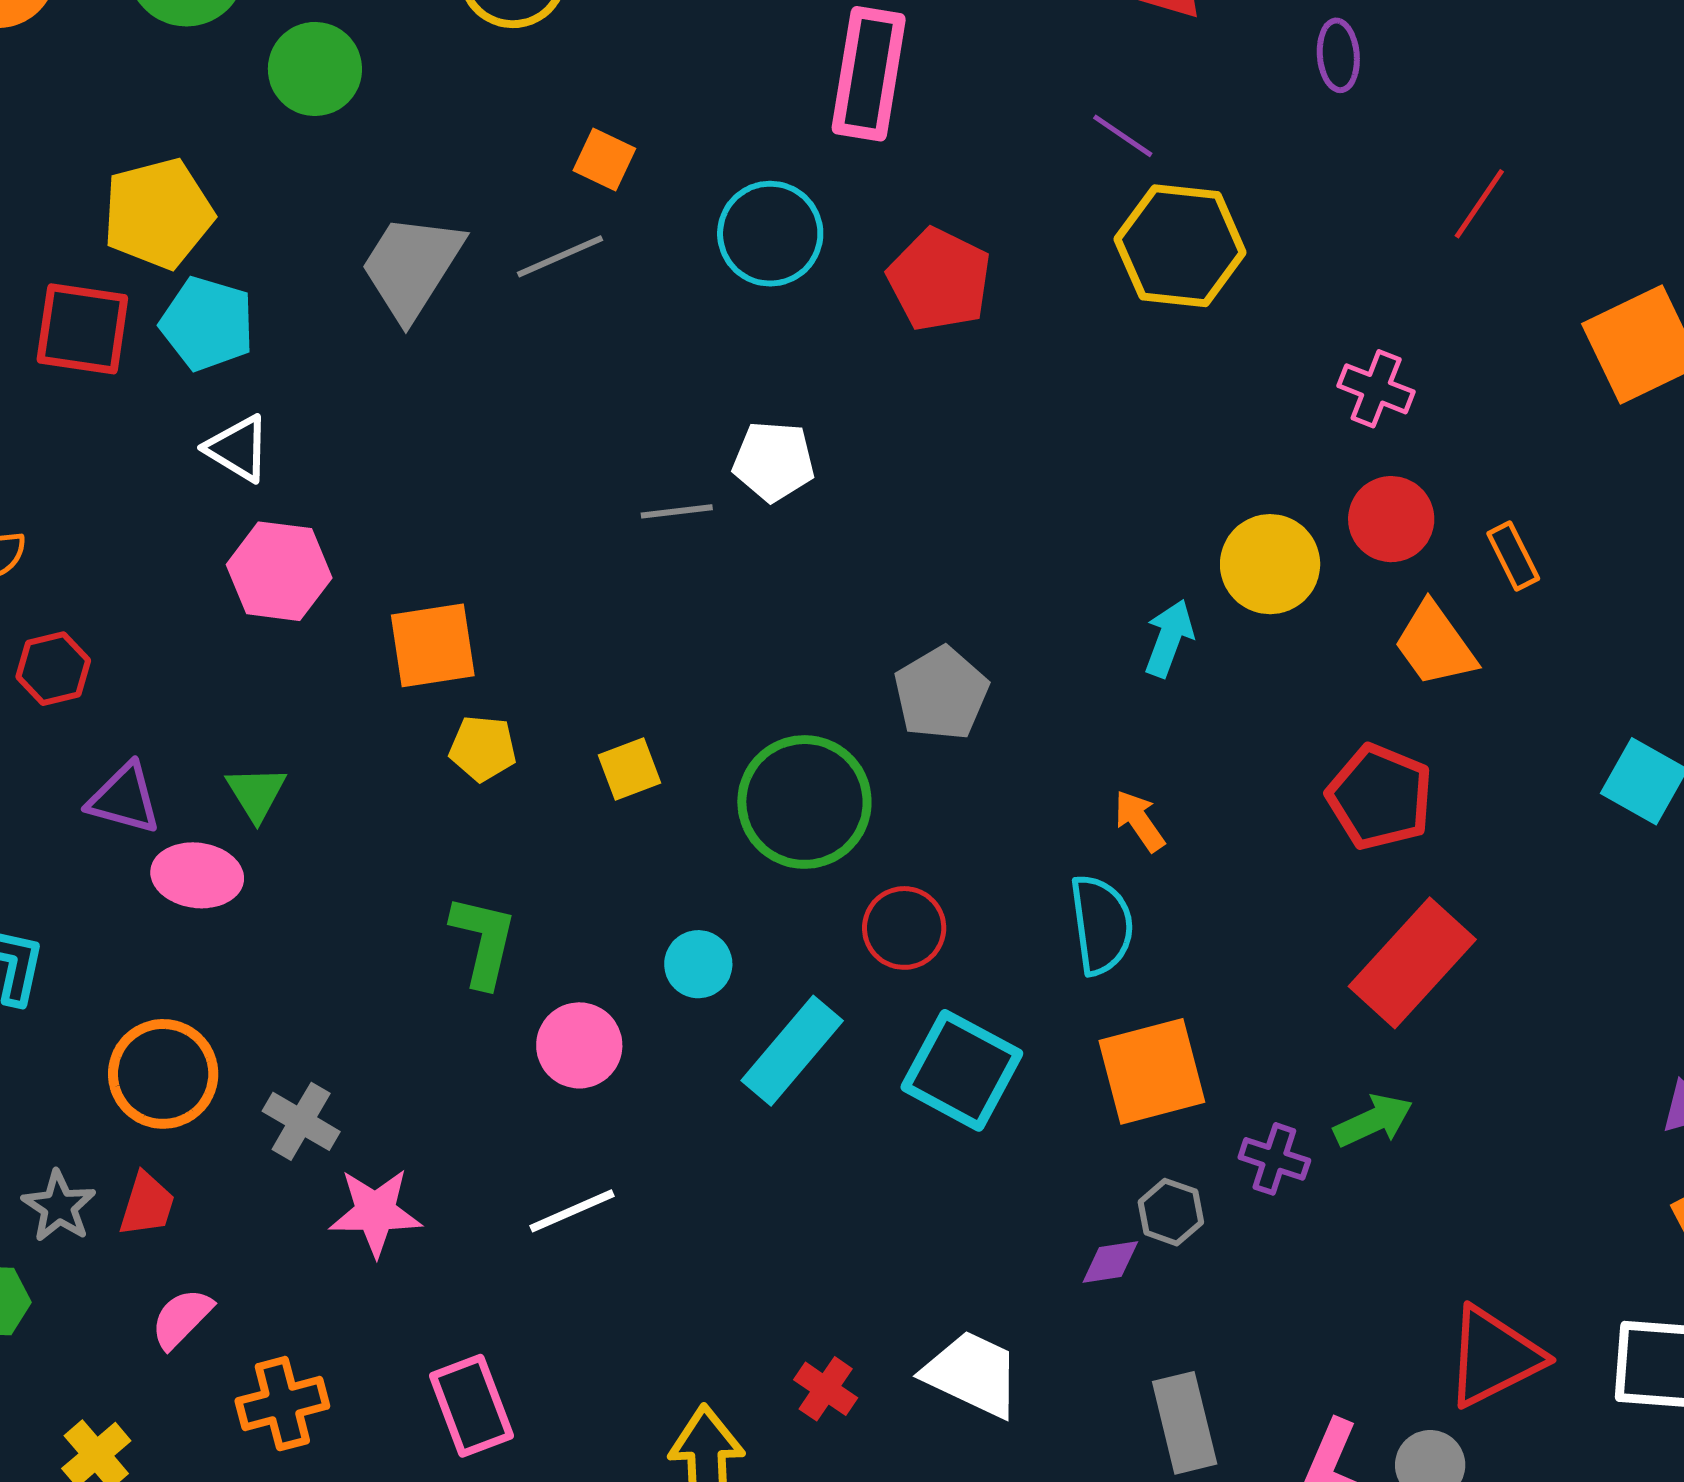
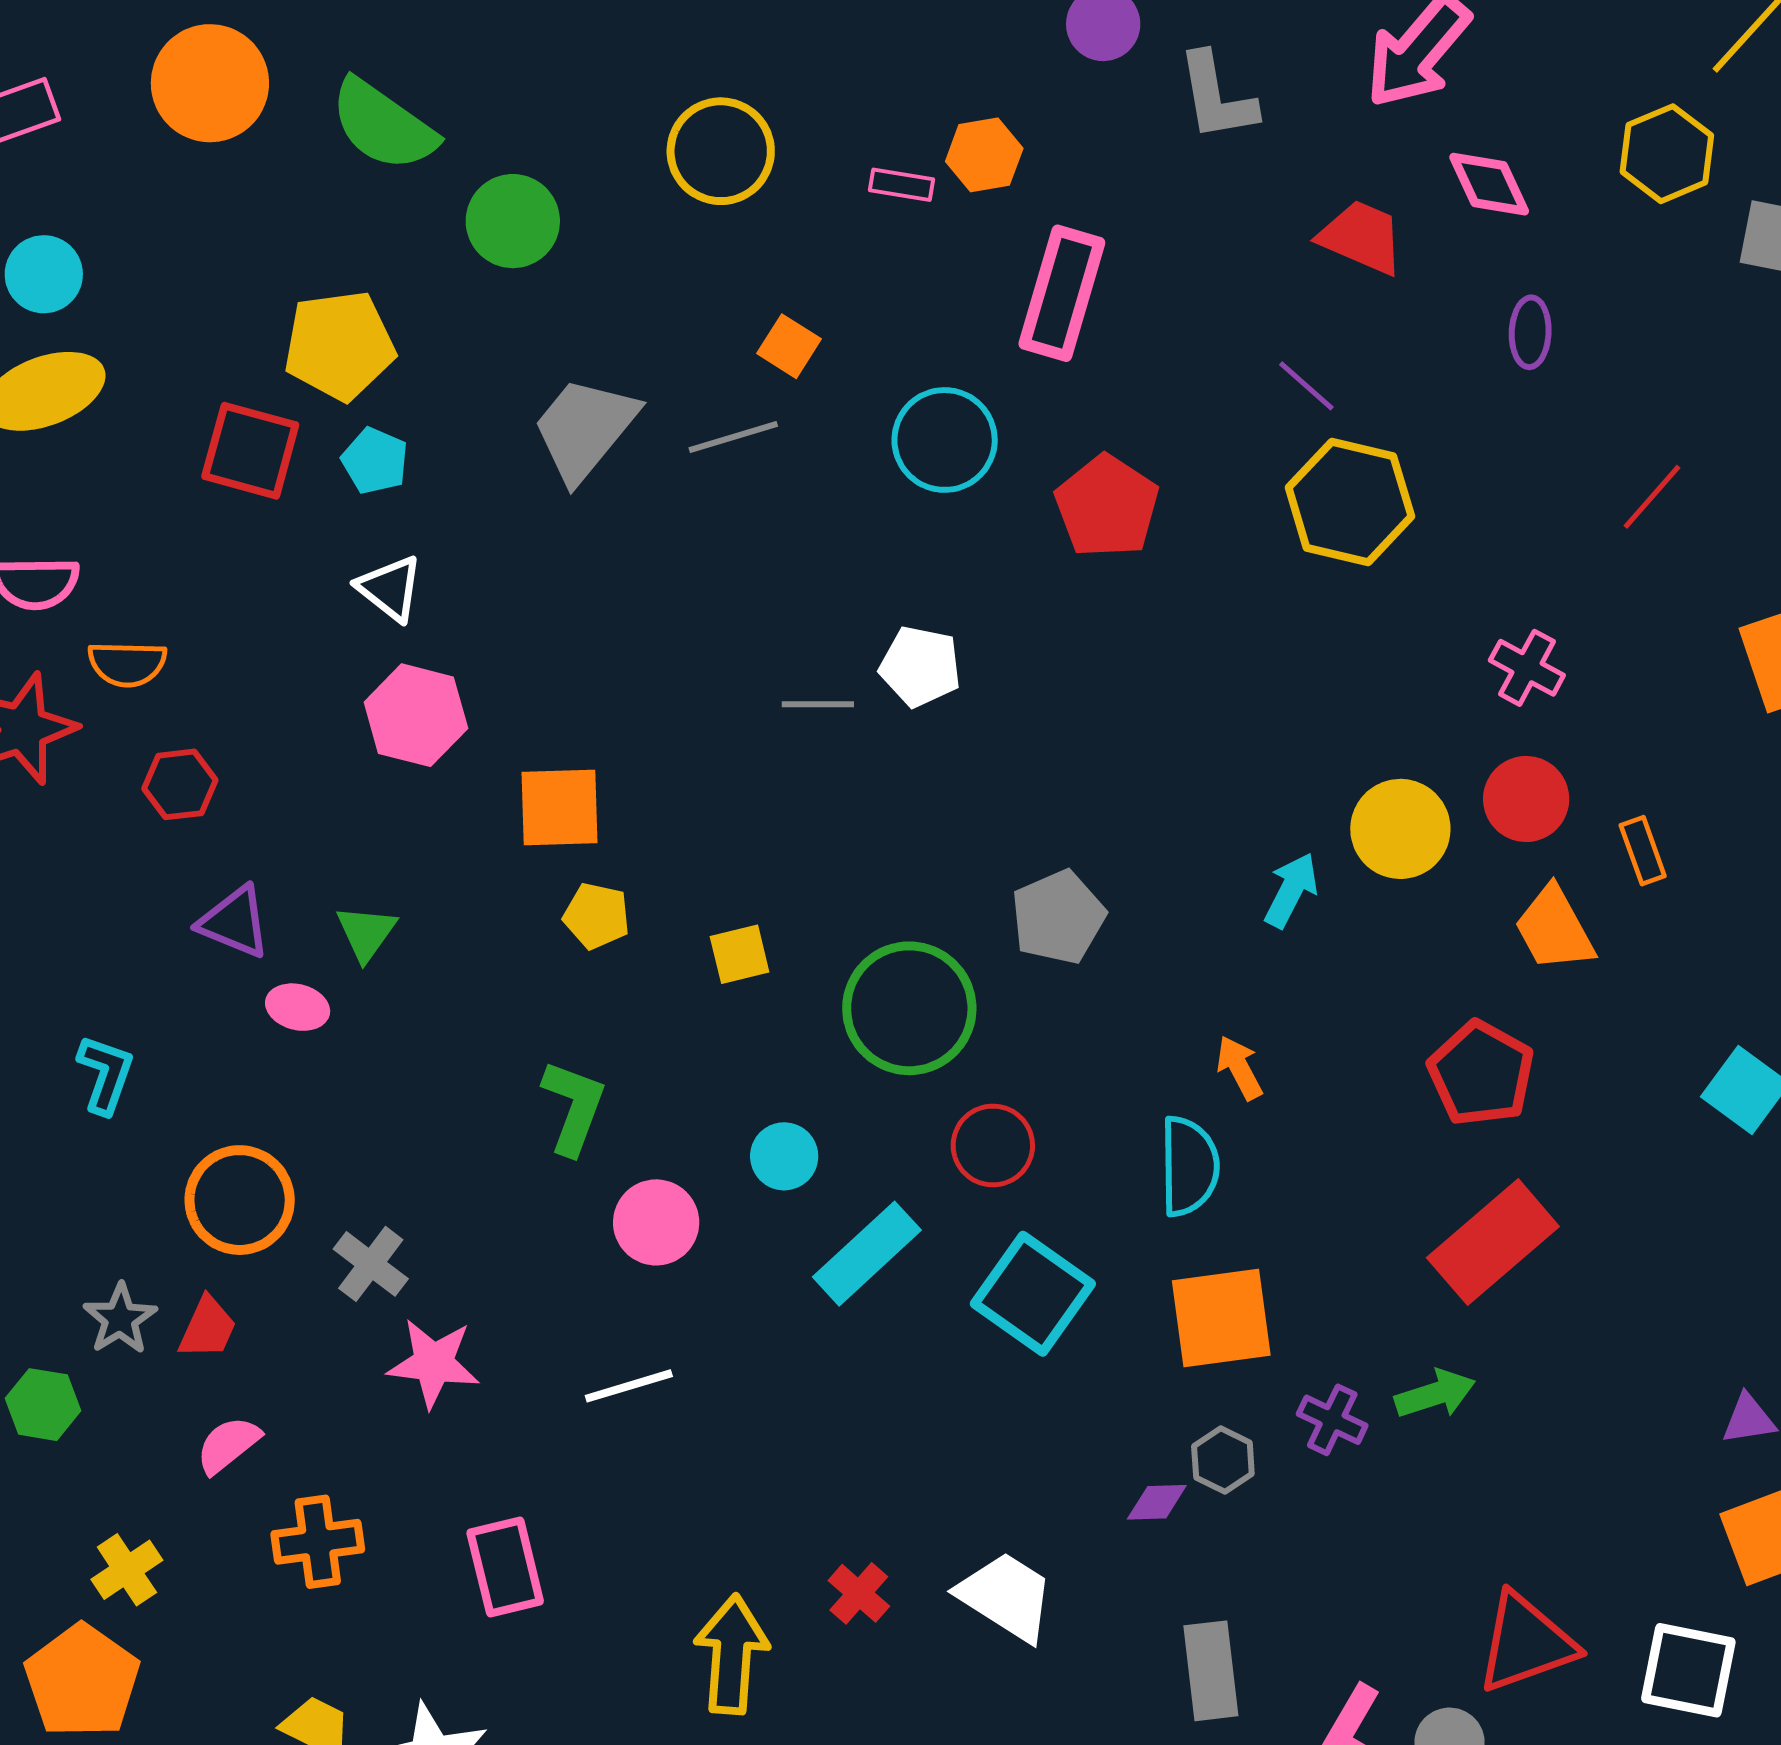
cyan pentagon: (207, 324) -> (375, 461), size x0.7
pink ellipse: (197, 875) -> (298, 1007), size x0.7

